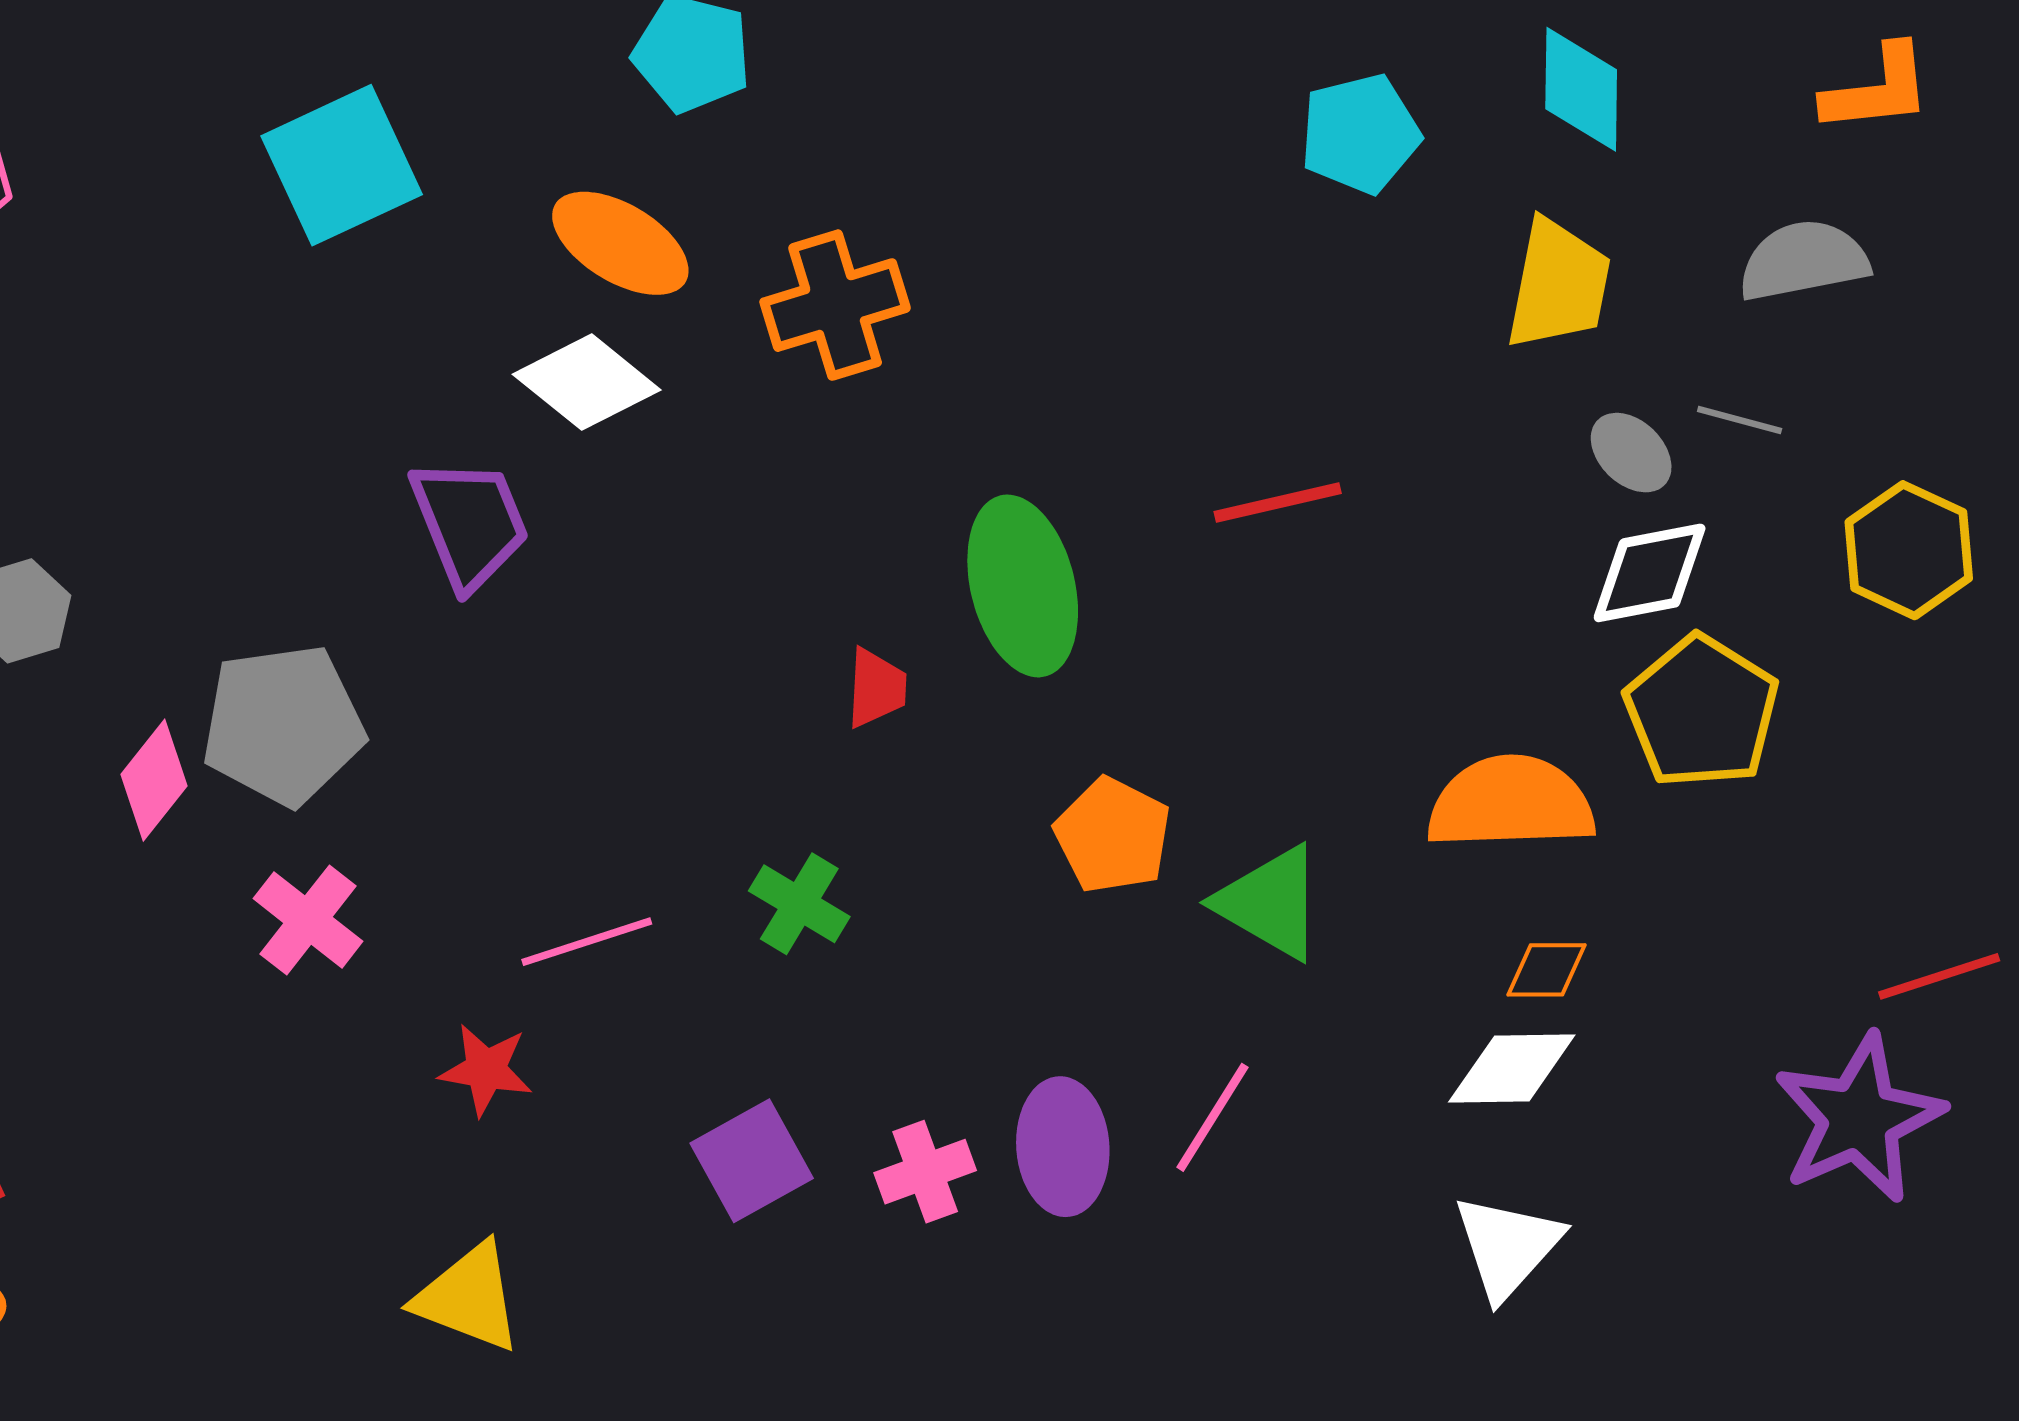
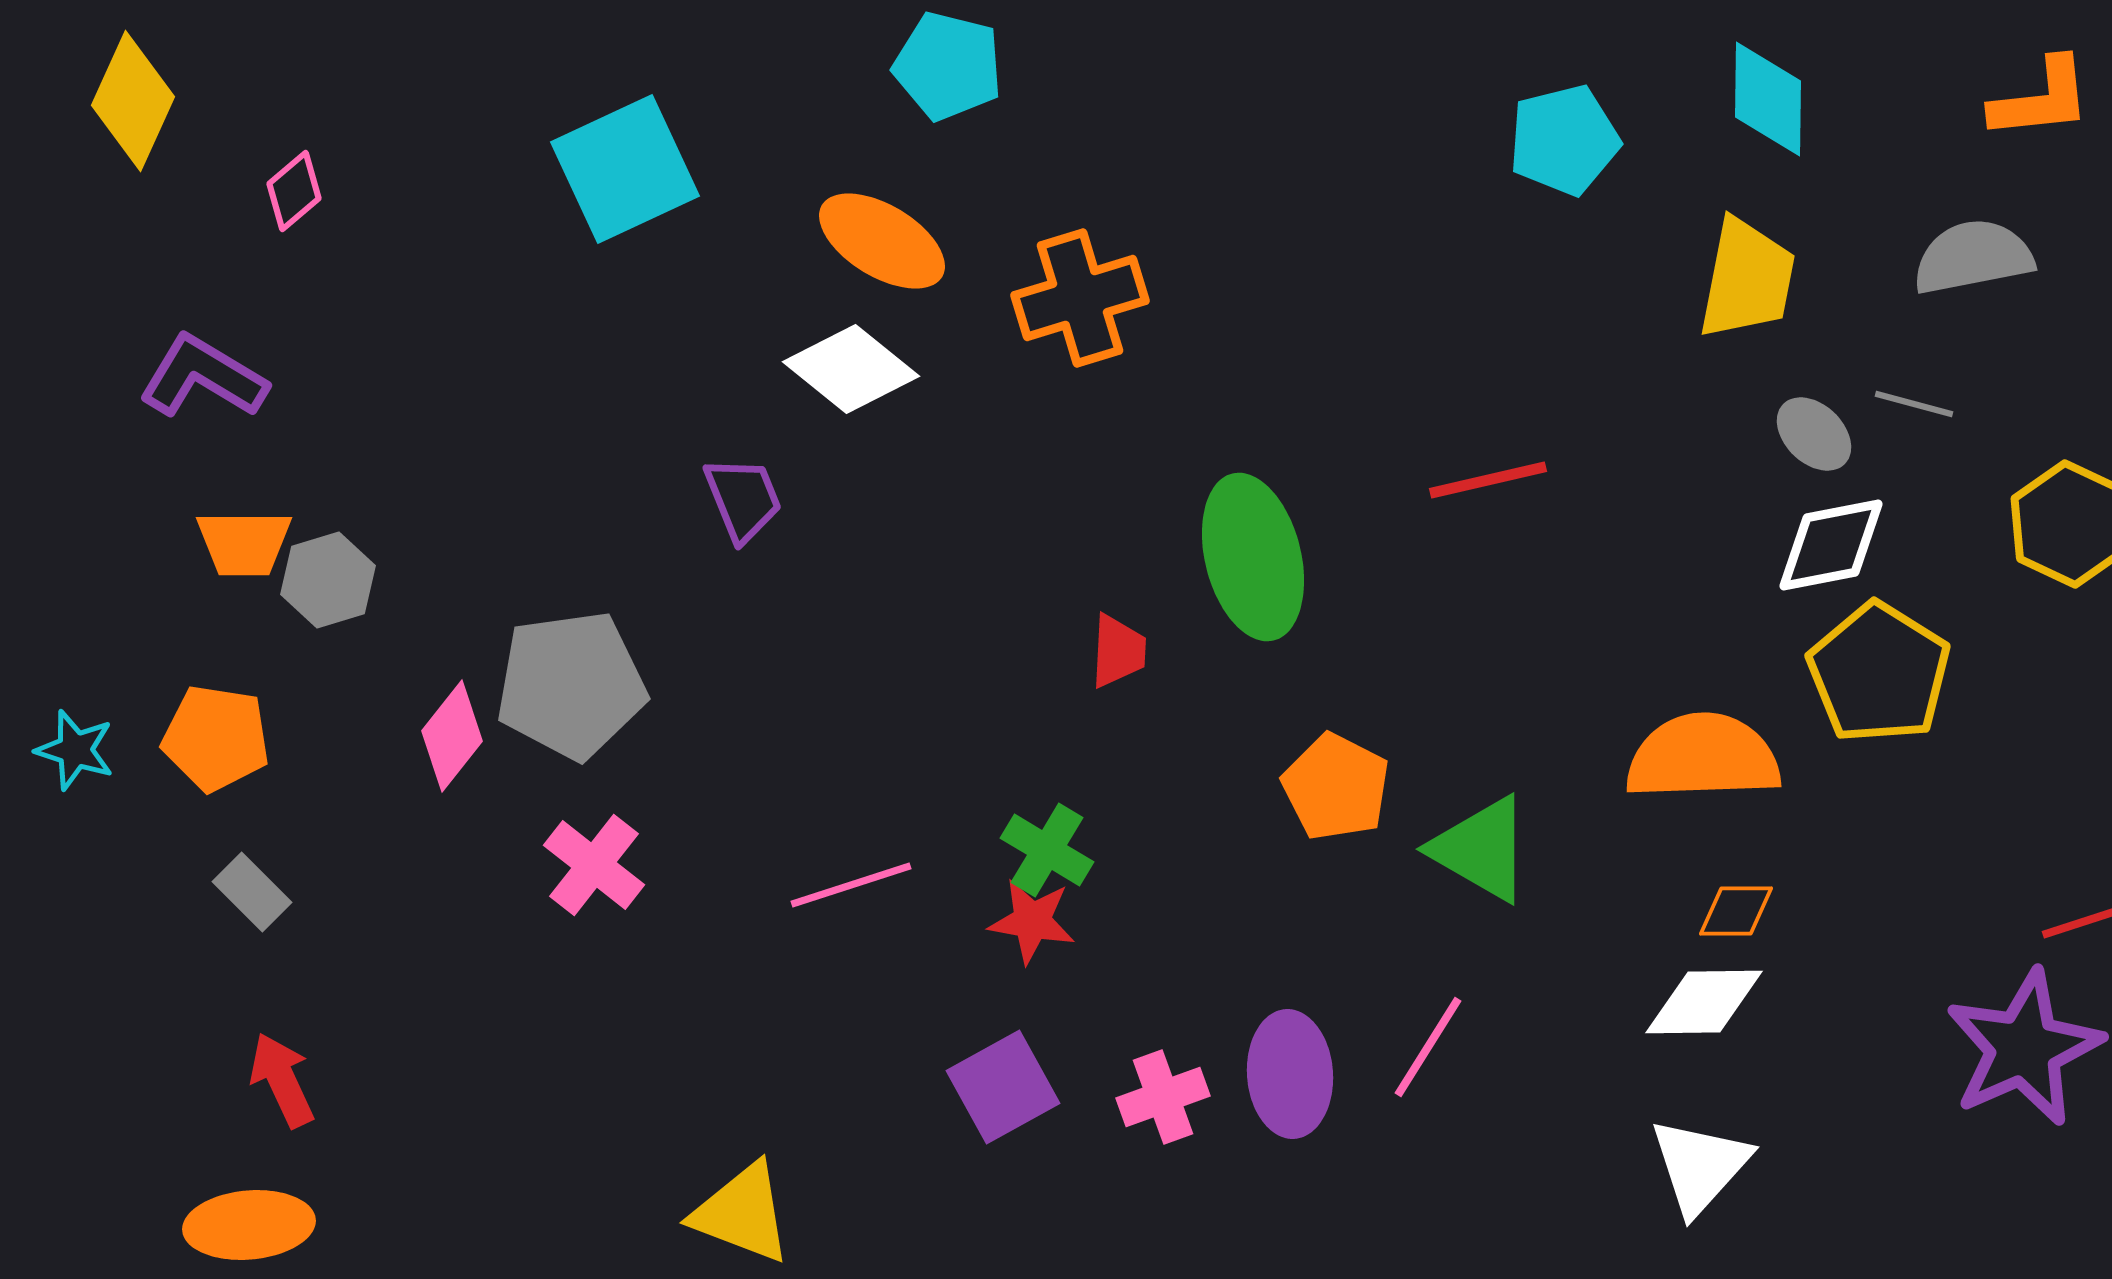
purple trapezoid: (470, 523) -> (743, 499), size x0.7
red star: (486, 1070) -> (1032, 921), moved

